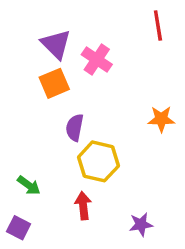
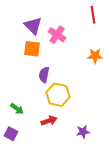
orange square: (54, 83) -> (32, 49), turned 30
orange star: (161, 119) -> (95, 56), moved
red arrow: (83, 206) -> (49, 121), turned 77

